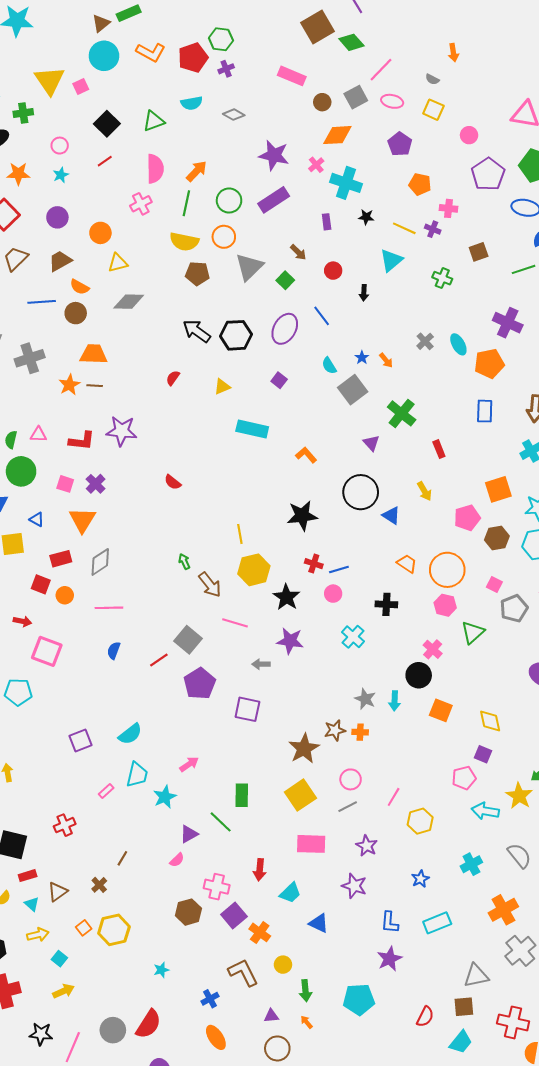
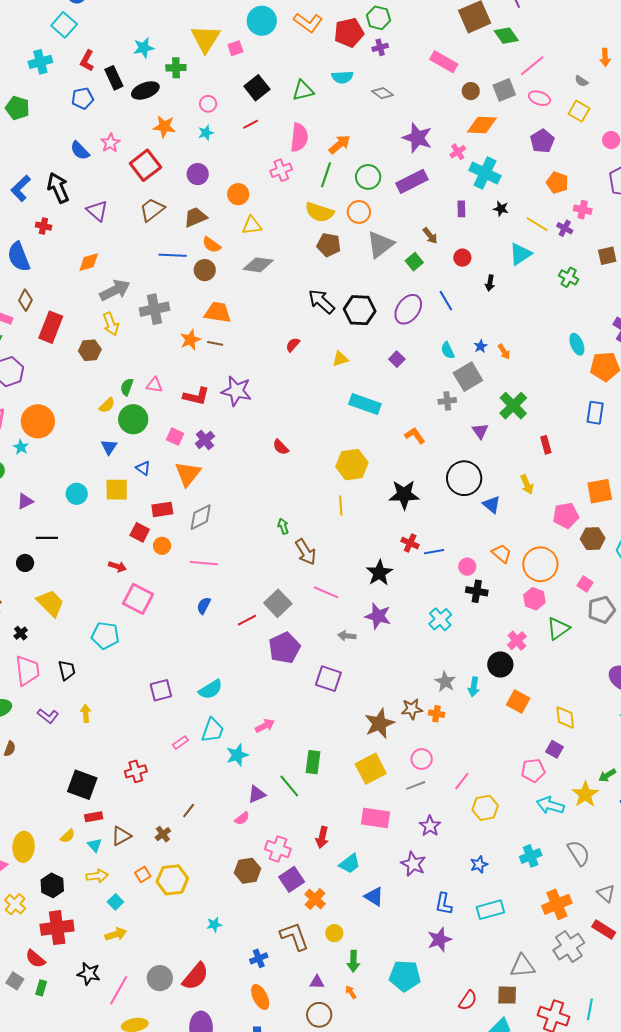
gray cross: (425, 341) -> (447, 401), moved, turned 30
yellow hexagon: (254, 570) -> (352, 465), moved
pink circle: (333, 594) -> (467, 567), moved

